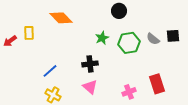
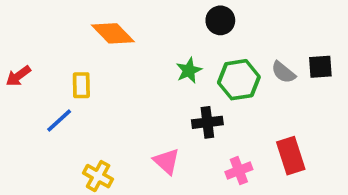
yellow rectangle: (29, 33) -> (81, 85), moved
black cross: (90, 64) -> (207, 122), moved
blue line: (50, 71) -> (59, 120), moved

